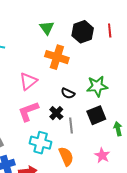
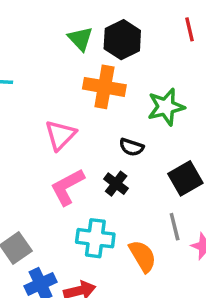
black hexagon: (83, 32) -> (122, 40), moved
green star: (97, 86) -> (166, 107), moved
gray line: (71, 125) -> (175, 227), moved

